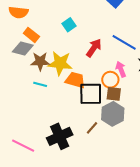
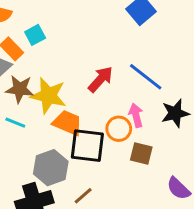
cyan square: (69, 25) -> (35, 35), moved
brown square: (114, 94) -> (141, 154), moved
gray hexagon: (113, 114) -> (51, 168), moved

